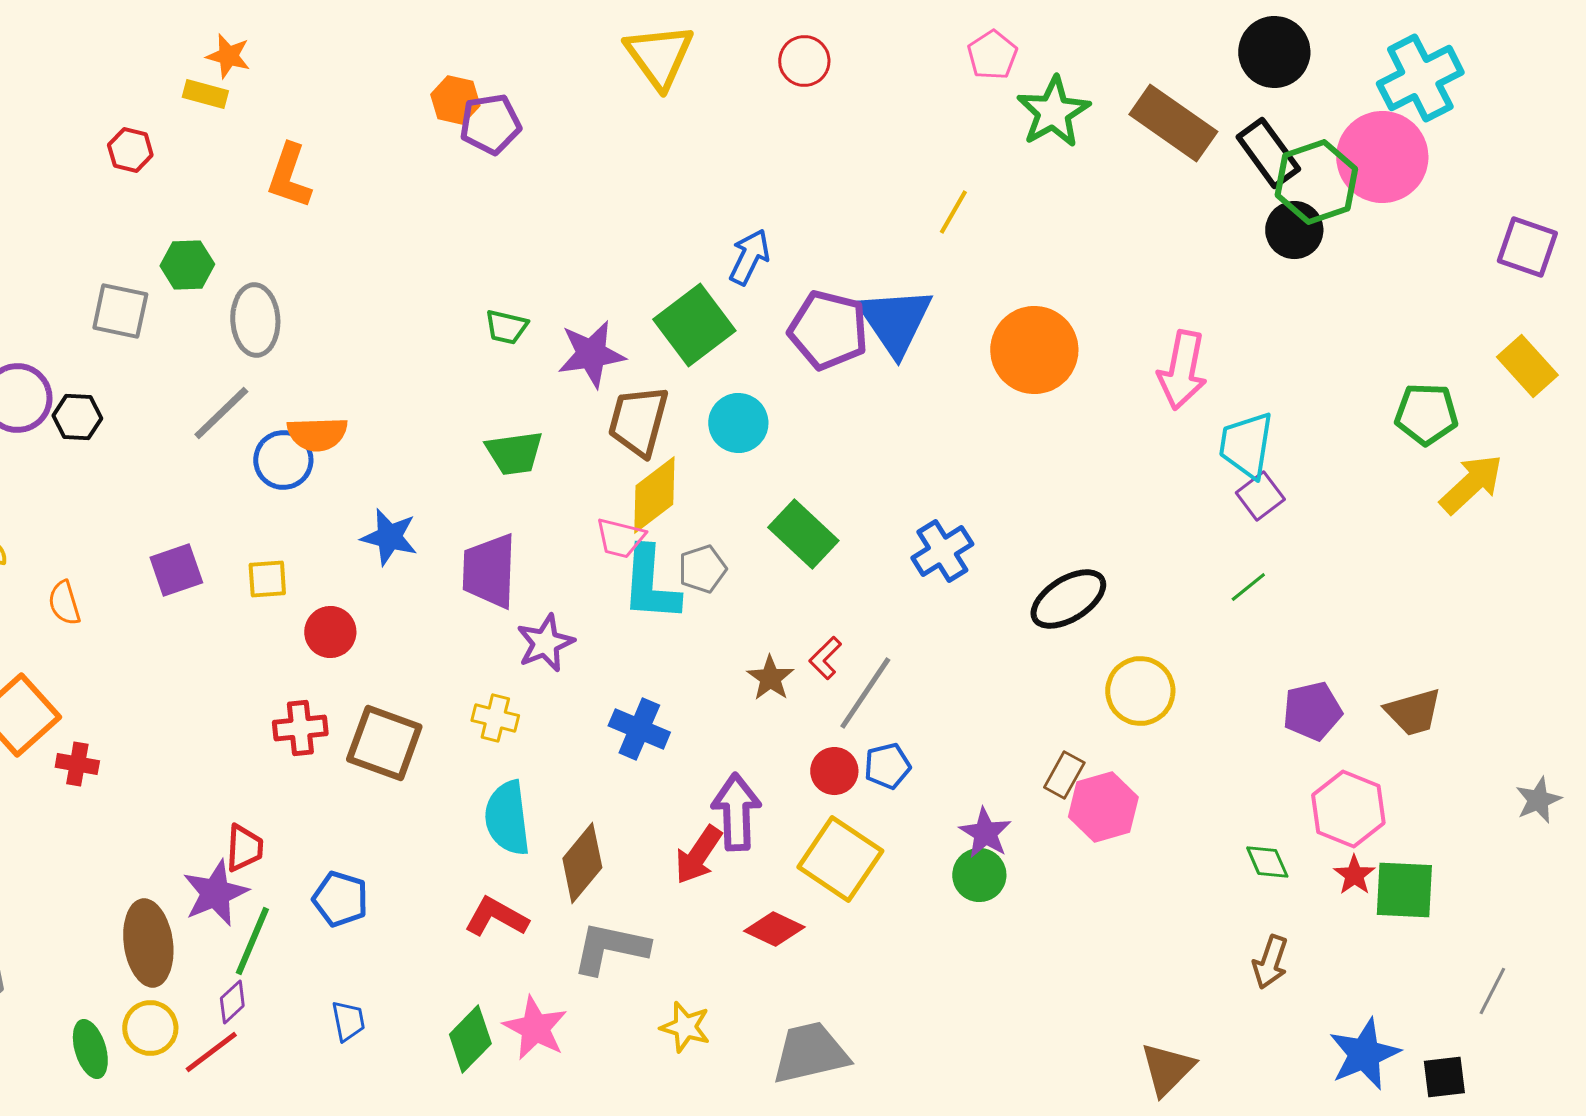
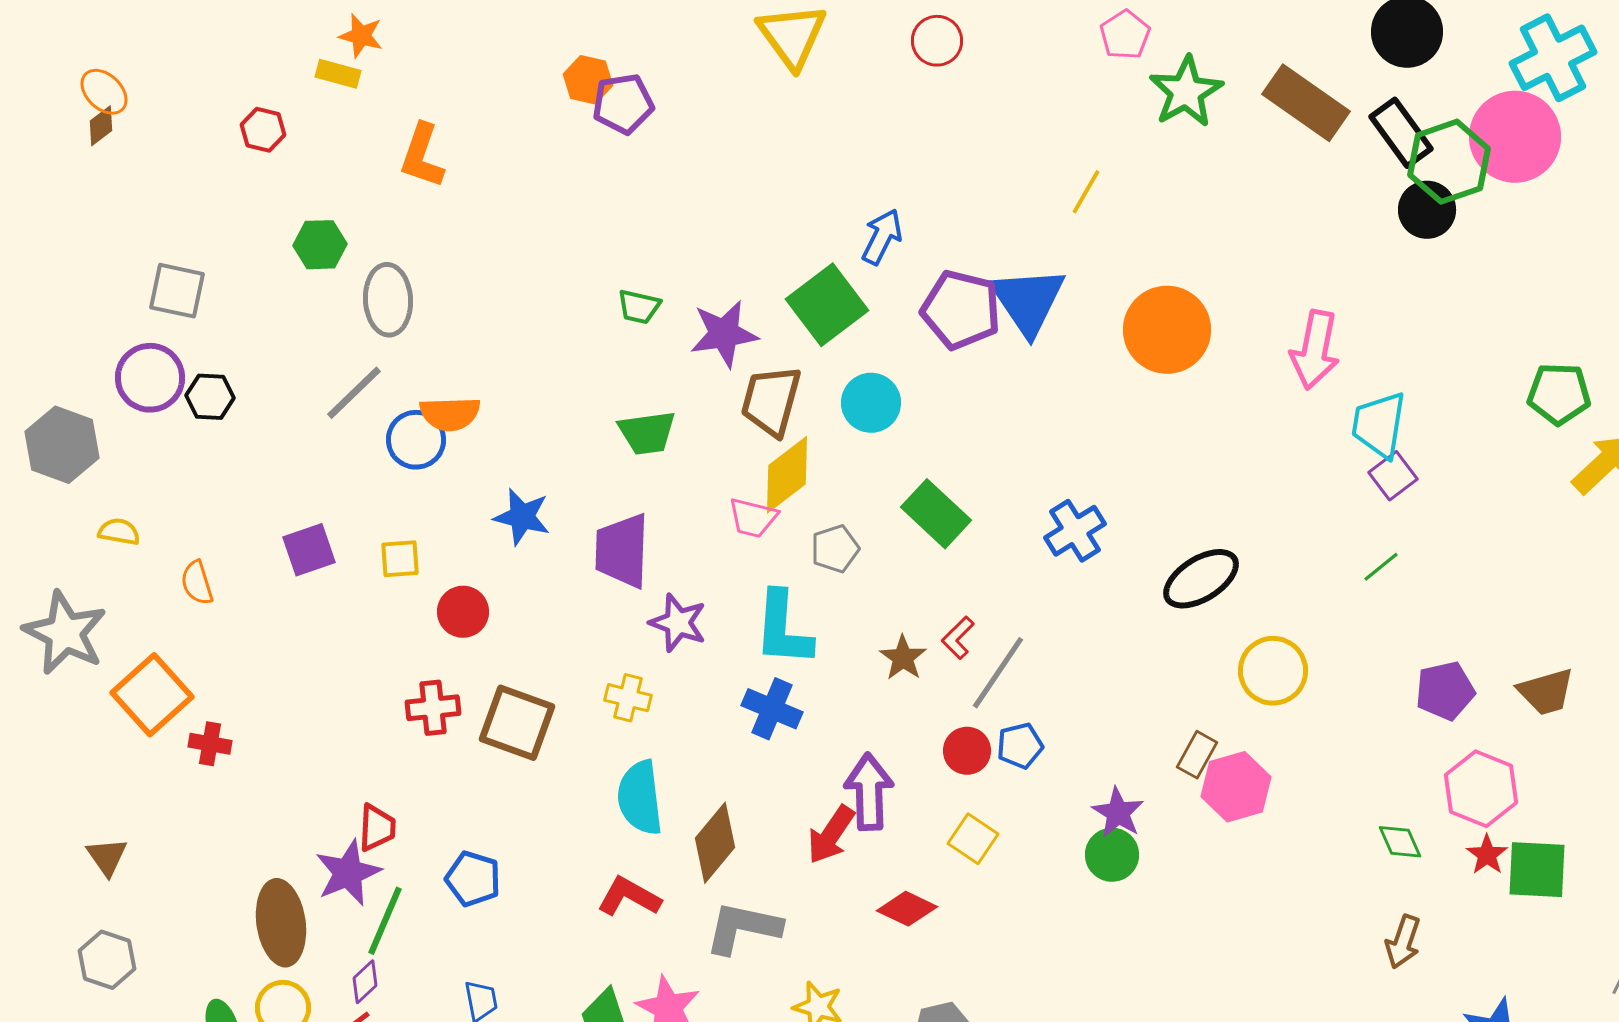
gray square: (120, 311) -> (177, 291), moved
cyan L-shape: (650, 584) -> (783, 629), moved
purple star: (545, 643) -> (678, 623), turned -30
yellow square: (840, 859) -> (973, 839), size x0.6

